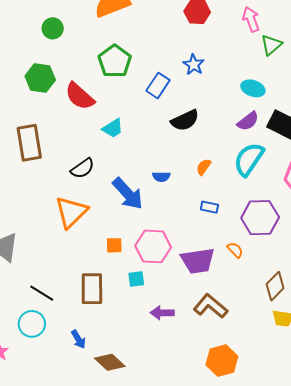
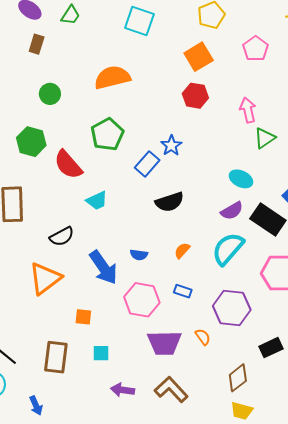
blue star: (194, 65) -> (171, 146), moved
pink hexagon: (153, 246) -> (142, 300), moved

